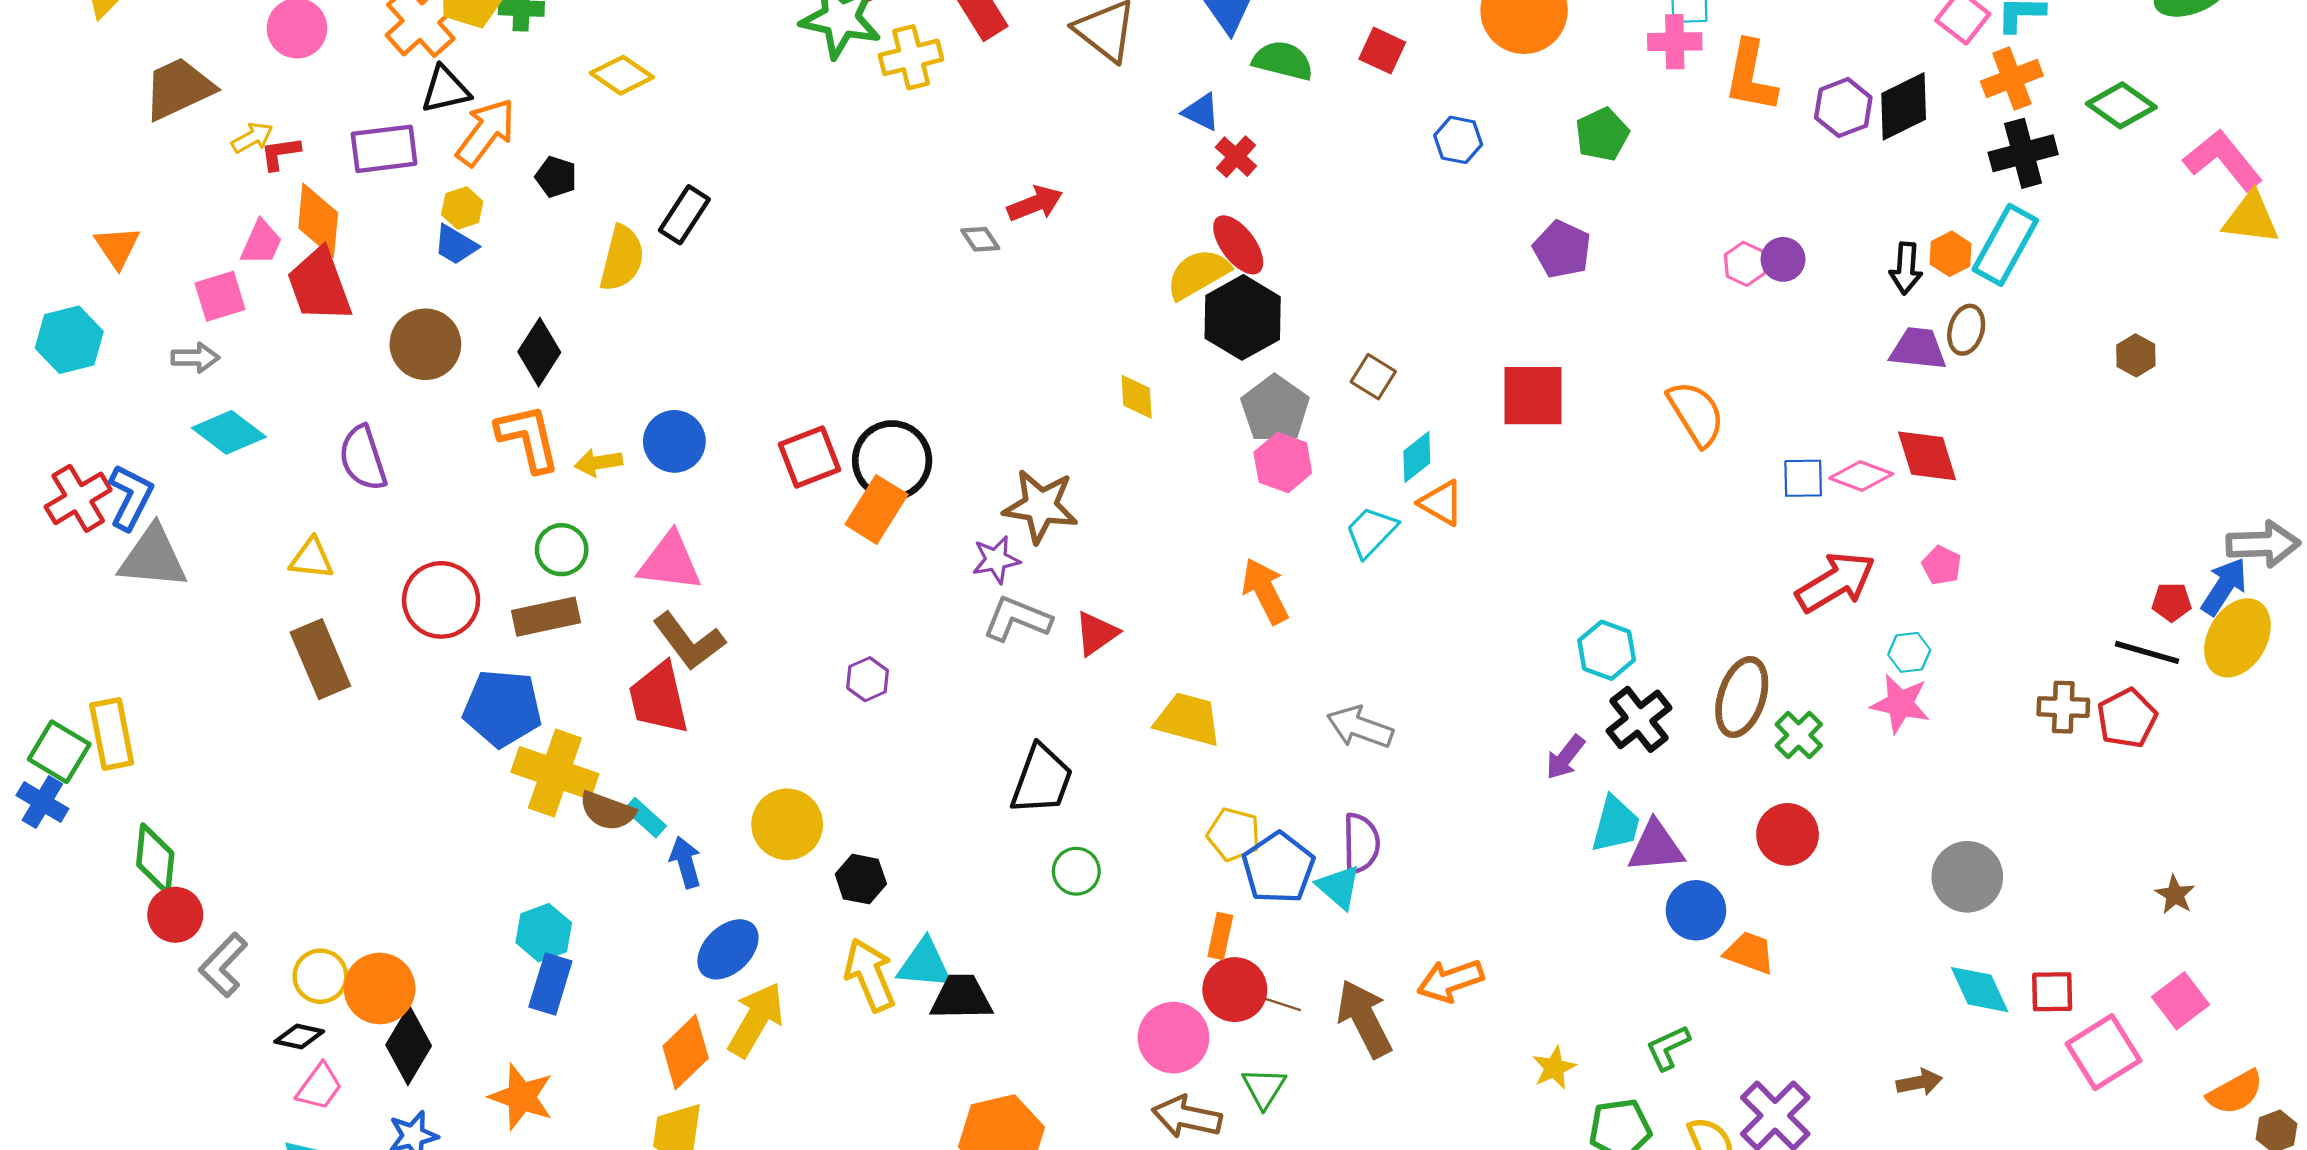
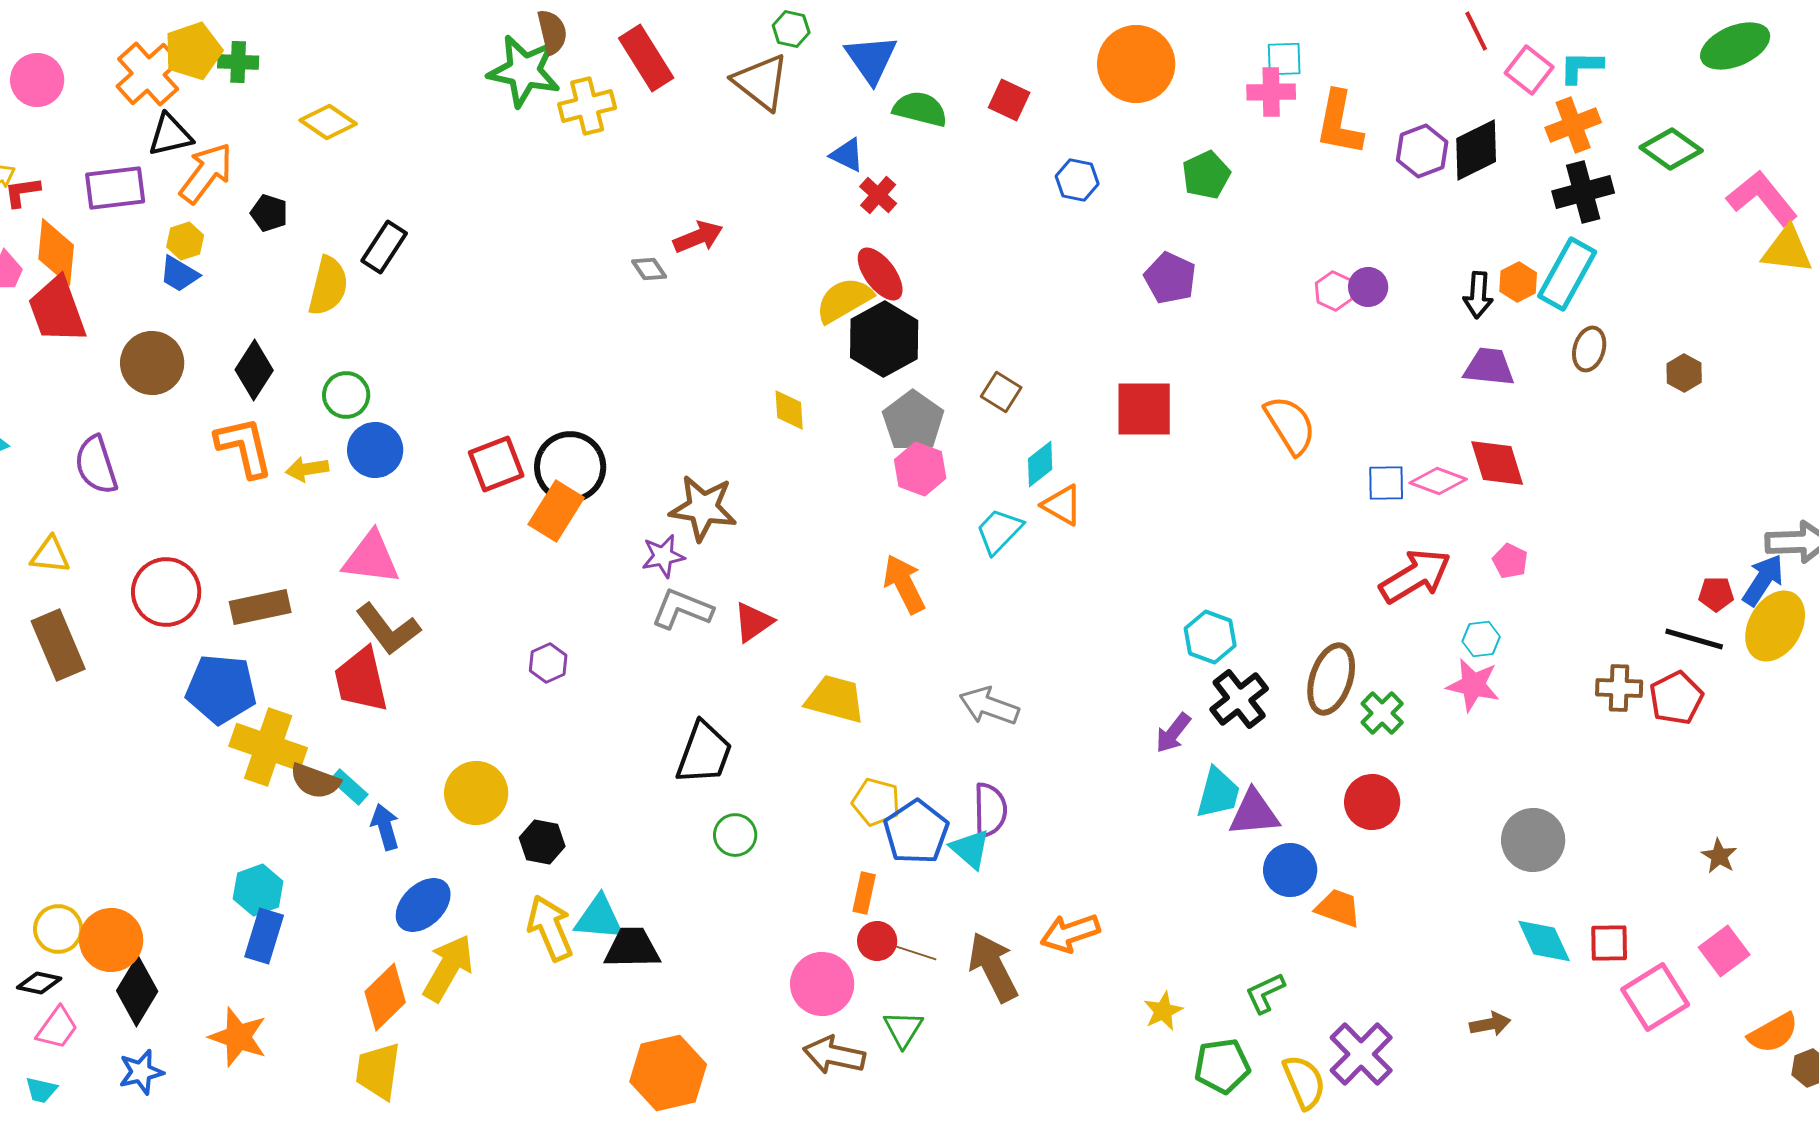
brown ellipse: (1966, 330) -> (1589, 349), moved
green circle: (562, 550) -> (346, 395), moved
red circle: (1235, 990) -> (877, 941), size x0.7

